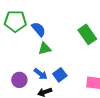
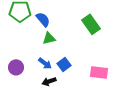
purple circle: (19, 80) -> (16, 67), moved

